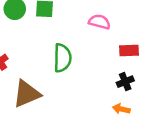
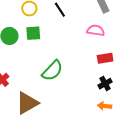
pink semicircle: (99, 22) -> (96, 30), moved
green semicircle: (62, 58) -> (52, 71), turned 50

